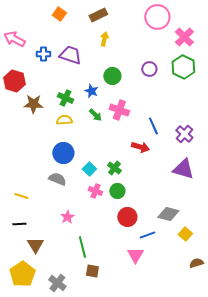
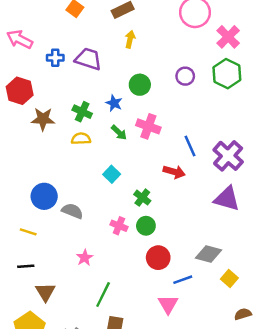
purple cross: (184, 134) -> (228, 156), size x1.4
blue circle: (63, 153) -> (44, 196), moved
cyan square: (89, 169) -> (112, 174), moved
green line: (82, 247) -> (103, 294), turned 40

